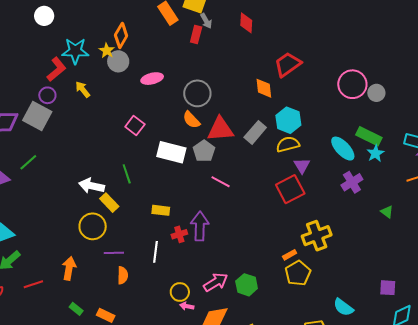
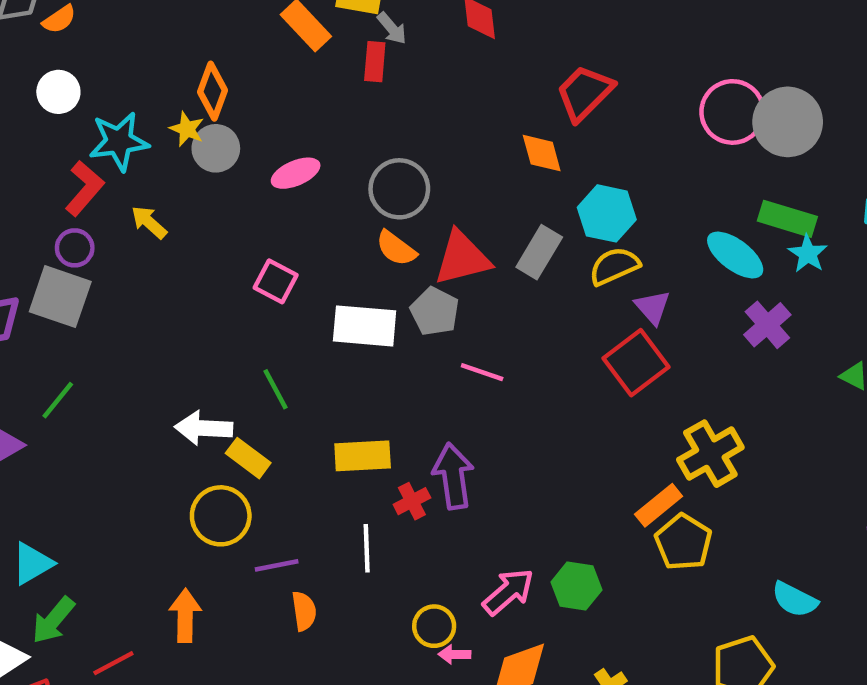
white circle: (44, 16) -> (58, 92), moved
gray circle: (376, 93) -> (788, 122), size x1.8
yellow rectangle: (161, 210) -> (363, 456), size x1.4
orange rectangle: (290, 255) -> (659, 505), size x1.5

